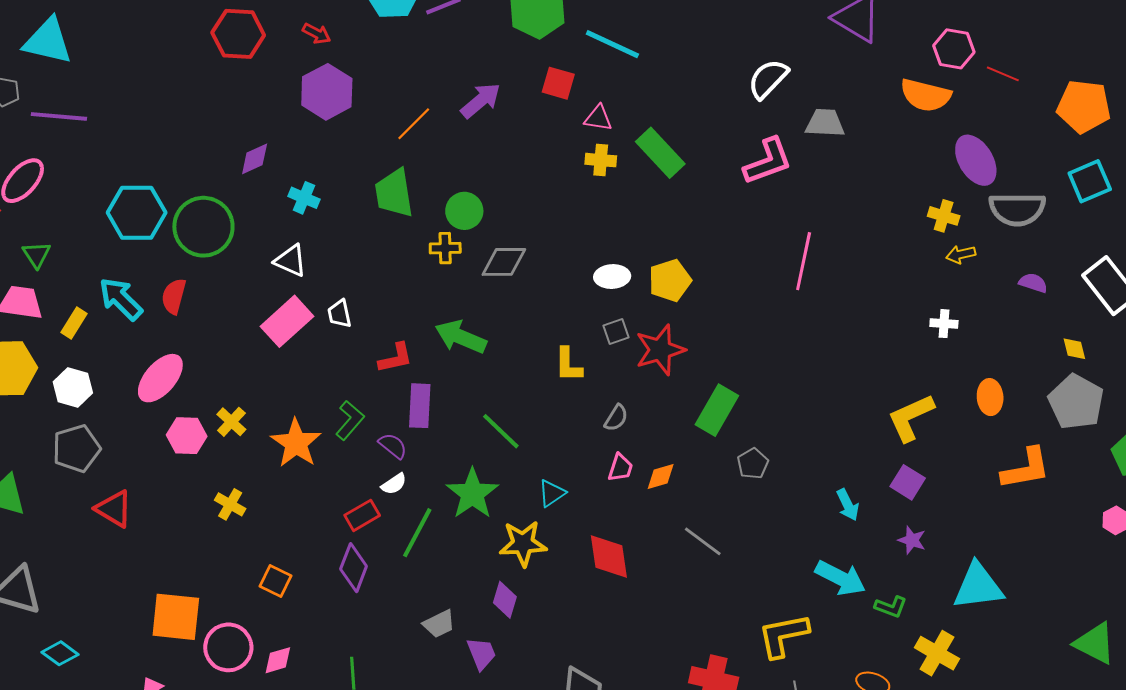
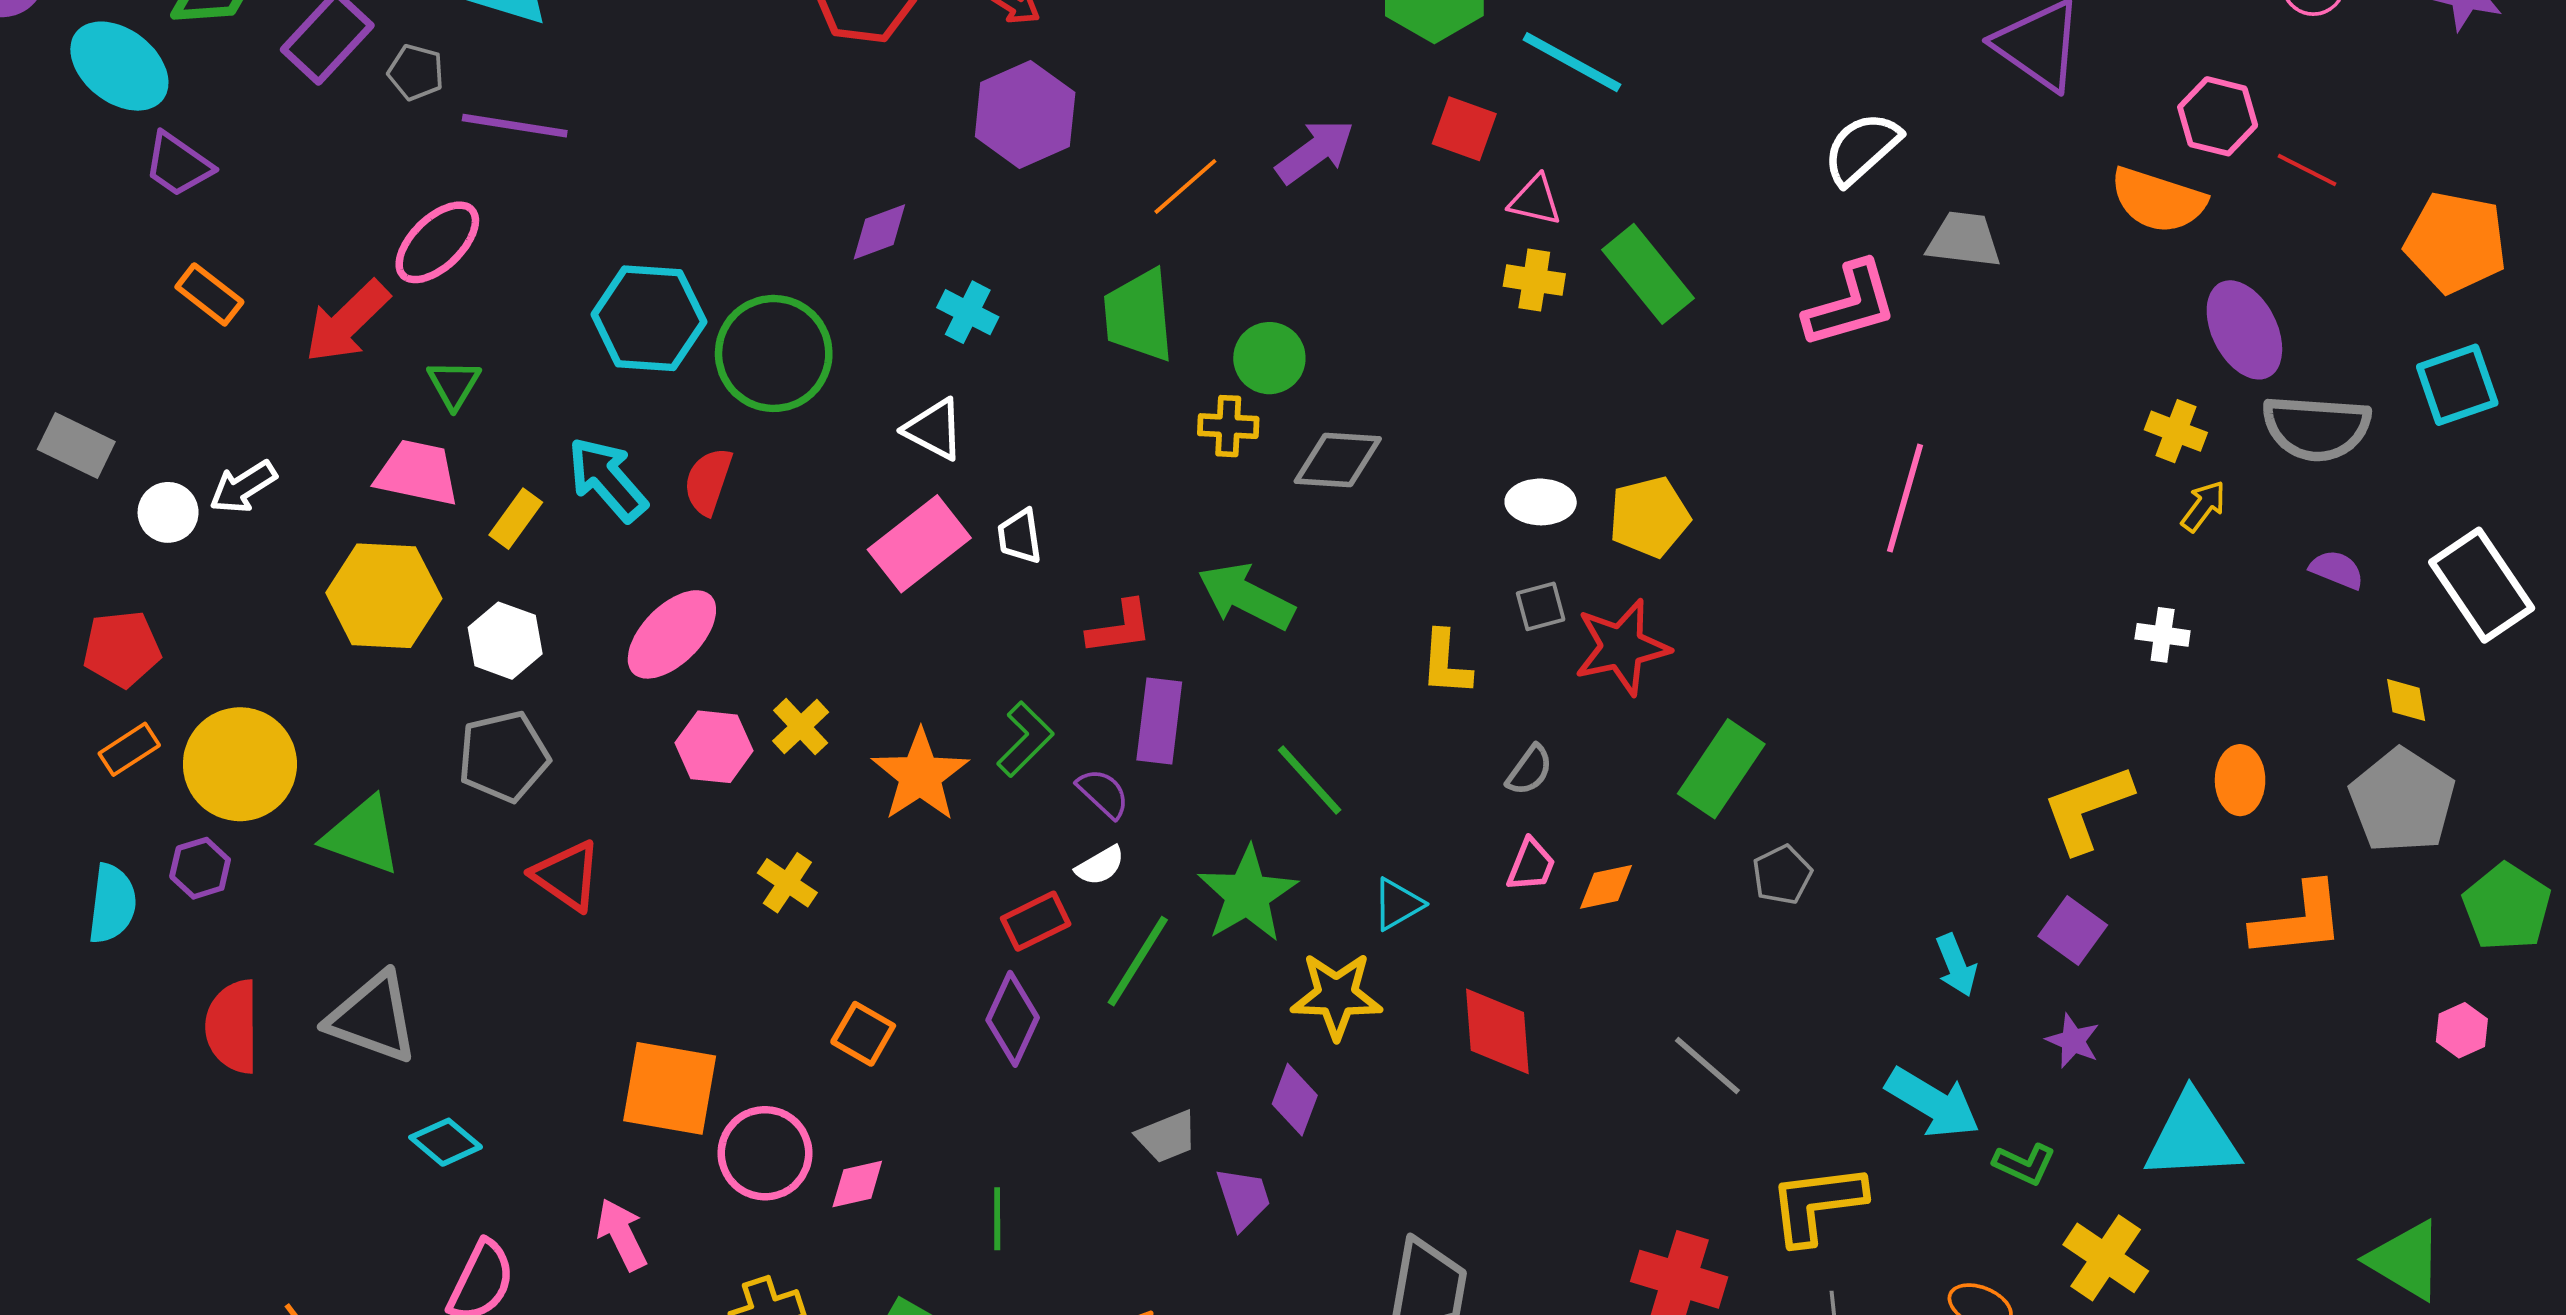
yellow arrow: (961, 254) -> (2203, 506), turned 136
gray line: (703, 541) -> (1707, 1065), moved

